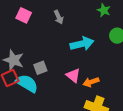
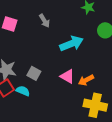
gray square: (40, 68) -> (34, 73), turned -32
cyan semicircle: (27, 83) -> (23, 91), size x0.6

